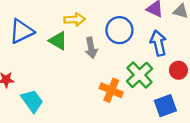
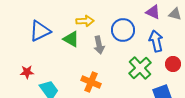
orange cross: (111, 90) -> (91, 82), moved

